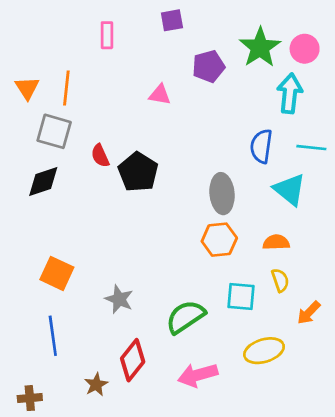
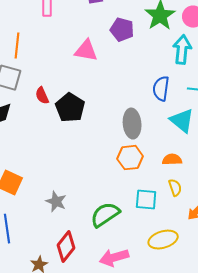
purple pentagon: (208, 66) -> (122, 30), turned 30
pink triangle: (160, 95) -> (86, 51), size x1.4

